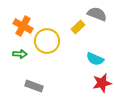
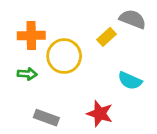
orange cross: (23, 26) -> (31, 36), turned -30
red star: (102, 83) -> (100, 114), moved, turned 30

